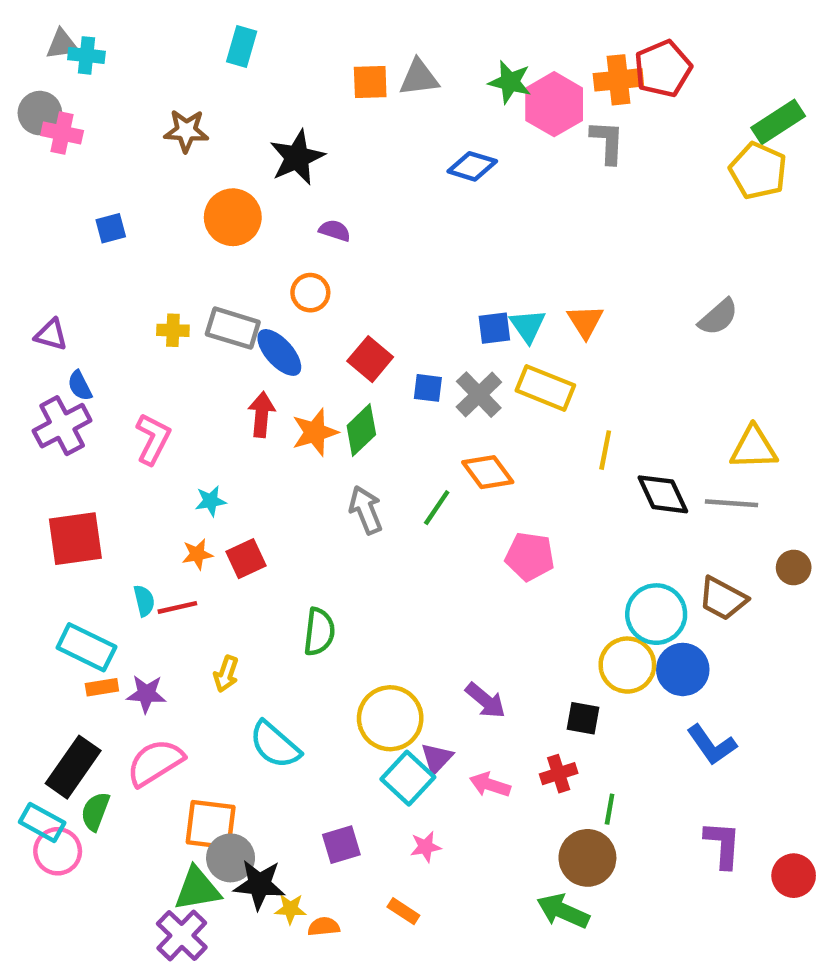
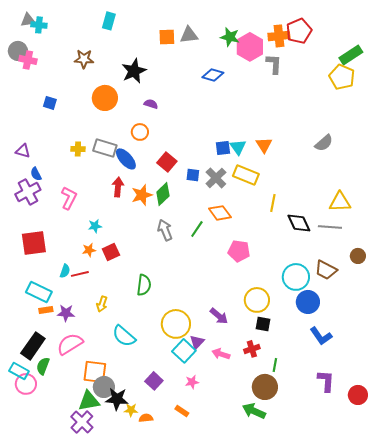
blue square: (111, 228) -> (50, 103), turned 32
cyan semicircle: (144, 601) -> (65, 271), turned 32
yellow circle: (627, 665) -> (257, 300), moved
purple square: (341, 845) -> (154, 381), turned -30

